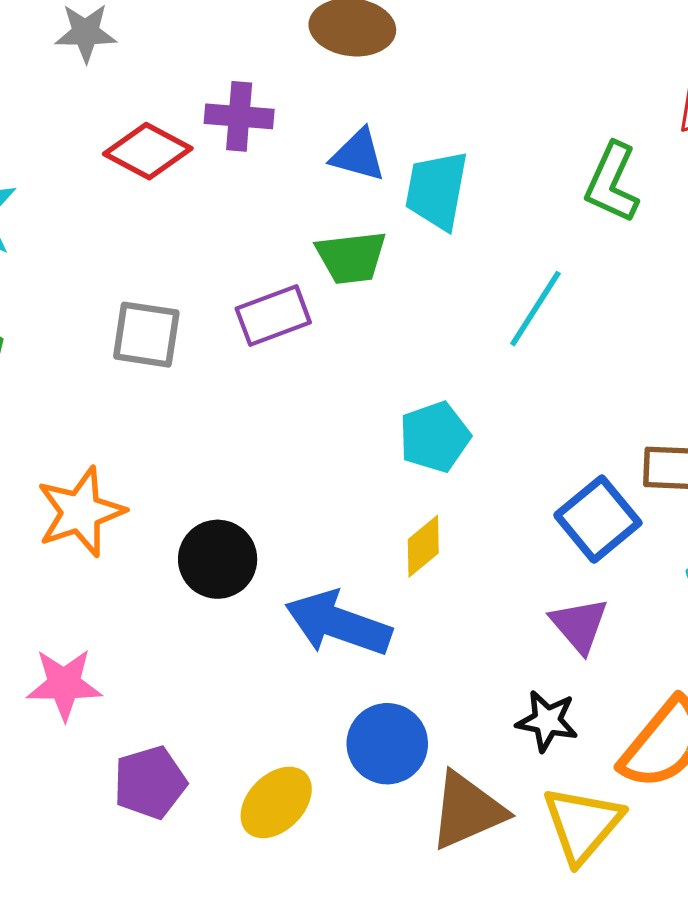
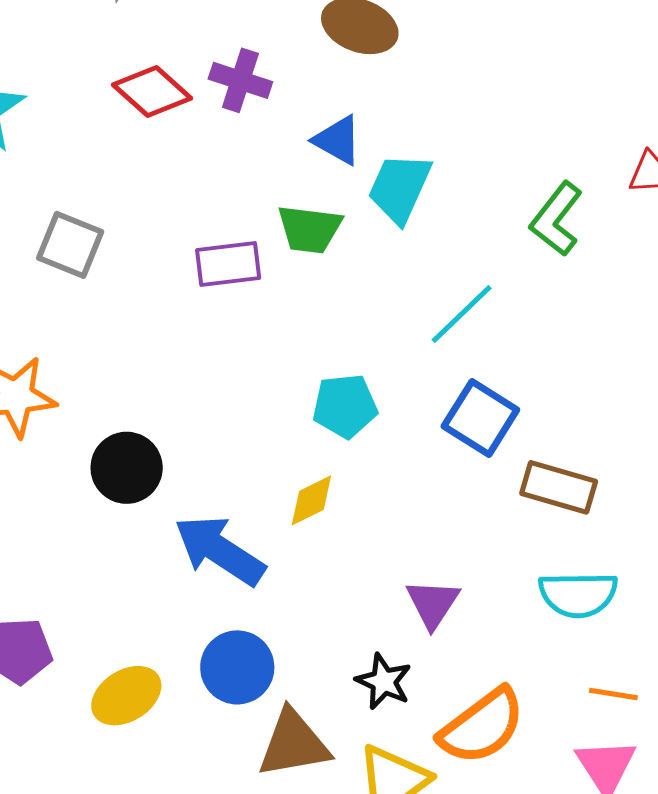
gray square: (146, 335) -> (70, 245), moved
blue square: (598, 519) -> (480, 418), moved, turned -32

